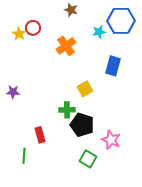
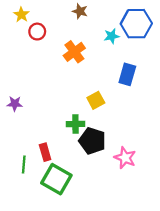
yellow star: (19, 34) -> (21, 15), moved
green line: (24, 156) -> (24, 164), moved
green square: (88, 159) -> (56, 179), moved, size x1.5

